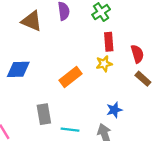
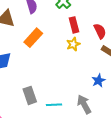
orange rectangle: (71, 77) -> (33, 38), moved
blue star: (114, 110) -> (99, 81), moved

